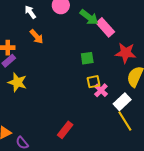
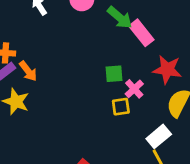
orange arrow: (37, 37) -> (28, 71), moved
pink cross: (101, 90) -> (134, 89), moved

